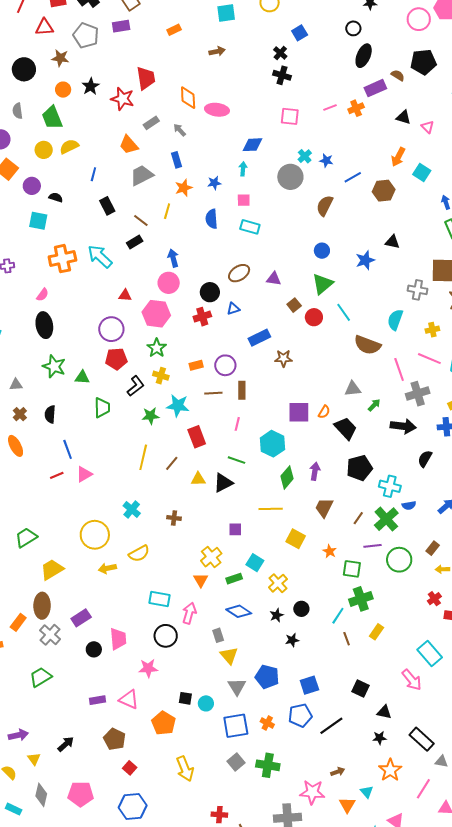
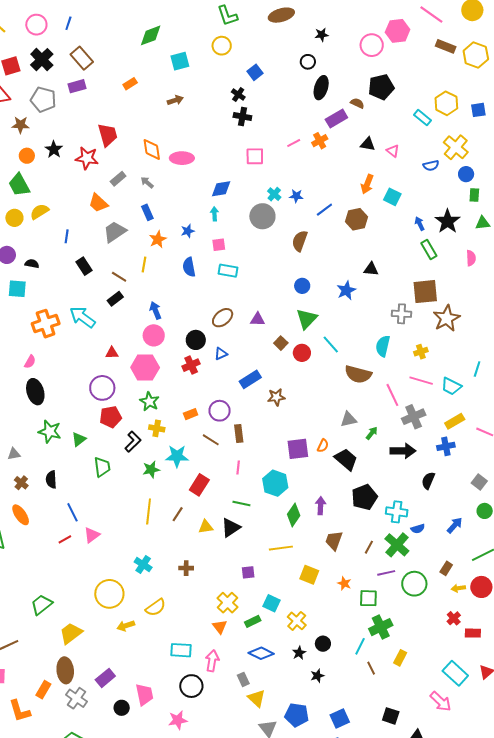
green triangle: (82, 377) -> (79, 439), turned -35
brown line: (213, 393) -> (211, 440), turned 42
red rectangle: (197, 437) -> (199, 485), turned 60

